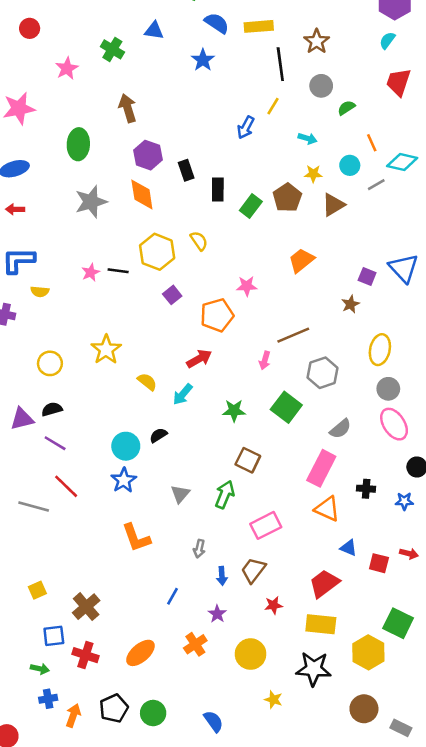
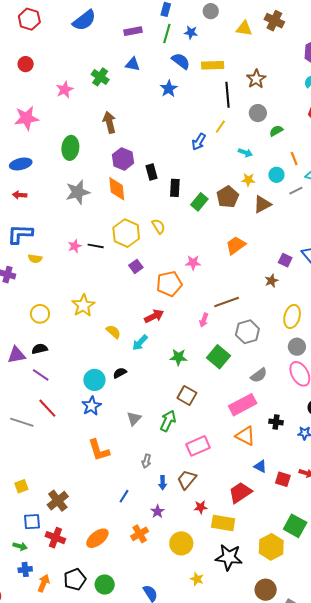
red circle: (30, 28) -> (26, 64), moved
pink rectangle: (321, 468) -> (243, 405), turned 32
yellow rectangle: (321, 624) -> (223, 523), moved

